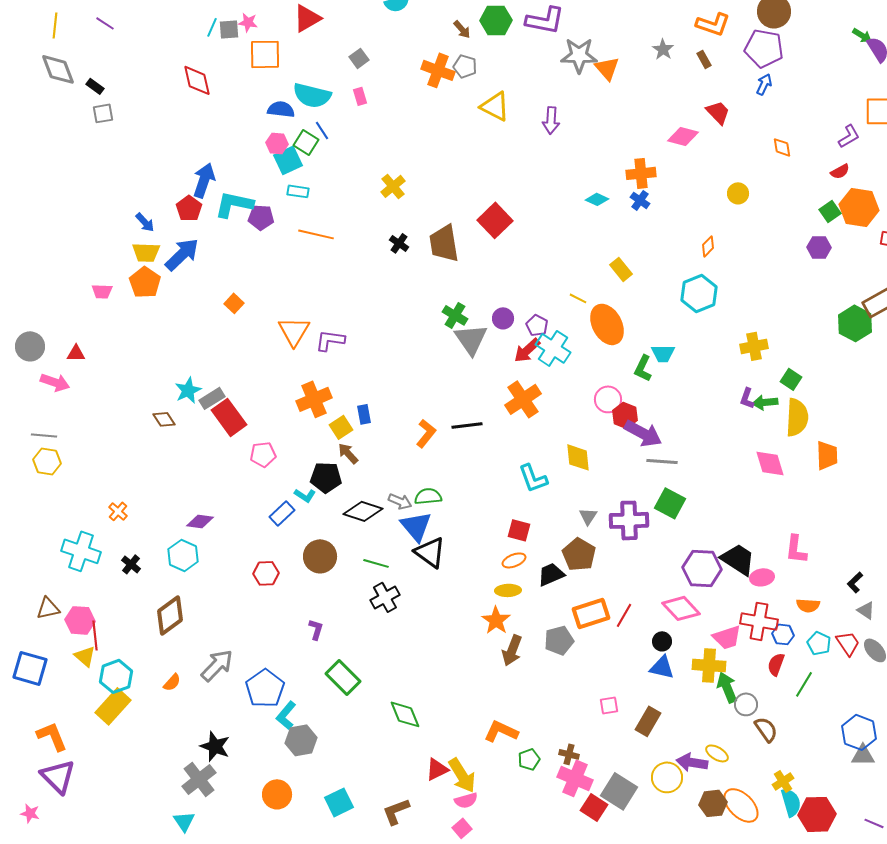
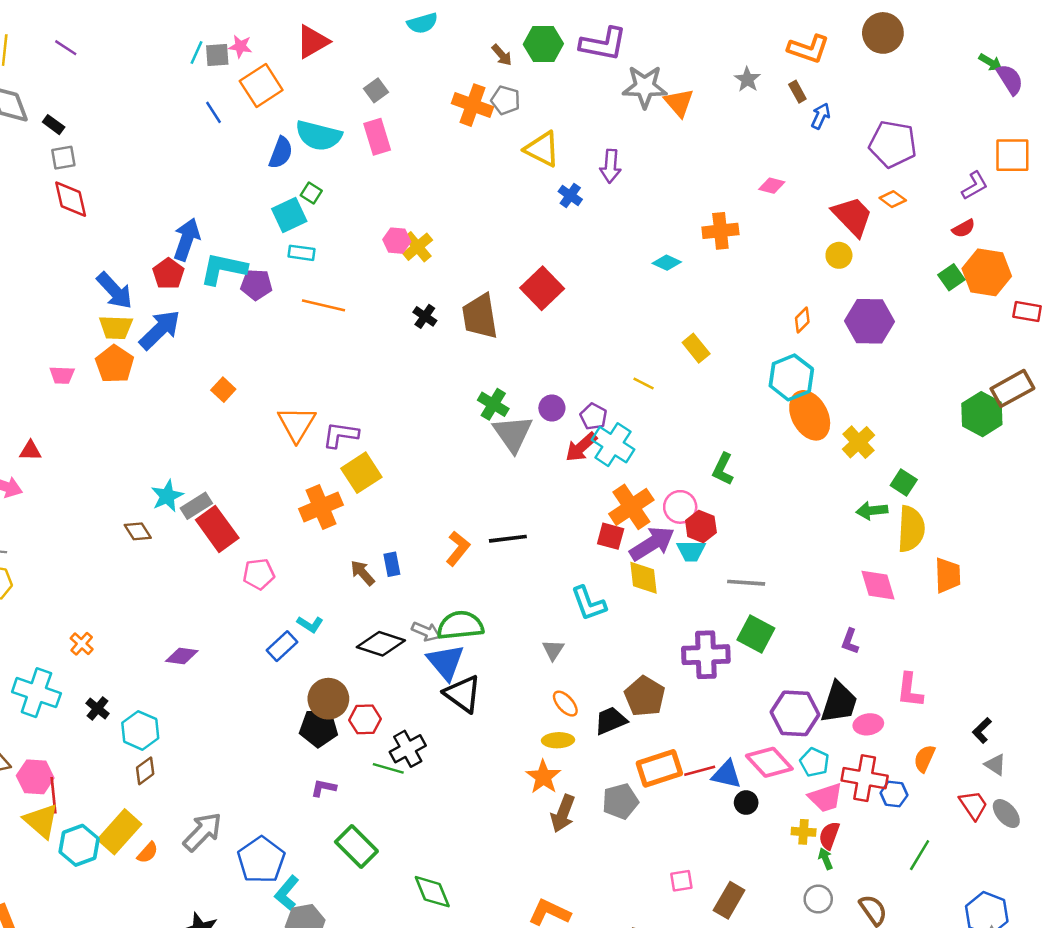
purple pentagon: (764, 48) -> (893, 144), moved
orange square: (265, 54) -> (261, 86), turned -32
red diamond: (197, 80) -> (71, 199), moved
blue arrow: (764, 84) -> (821, 116), moved
pink rectangle: (360, 96) -> (377, 137), size x1.6
blue semicircle: (281, 109) -> (281, 153), turned 104
red trapezoid: (718, 112) -> (852, 216), moved, size x1.4
blue line: (322, 130) -> (214, 112), moved
pink diamond: (683, 136) -> (772, 186), size x0.7
green square: (306, 142) -> (311, 193), size x0.7
pink hexagon: (277, 143) -> (397, 241), moved
orange diamond: (782, 147) -> (893, 199), turned -45
blue cross: (640, 200) -> (570, 195), moved
blue arrow: (145, 222) -> (115, 291), size x1.6
purple hexagon: (819, 247) -> (869, 321), moved, size x1.6
orange ellipse: (607, 324) -> (810, 415), moved
yellow cross: (754, 346) -> (858, 442), turned -32
cyan trapezoid: (663, 353) -> (691, 551), moved
purple L-shape: (747, 398) -> (850, 641), moved
orange cross: (523, 399) -> (631, 507), moved
blue rectangle: (364, 414) -> (392, 564), moved
yellow square: (341, 427) -> (361, 473), moved, size x1.4
purple arrow: (643, 433) -> (652, 544), moved, turned -60
black pentagon: (326, 477) -> (319, 728), moved
green semicircle: (428, 496) -> (460, 625), size x1.4
gray triangle: (588, 516) -> (553, 650), moved
red square: (519, 530) -> (611, 536), moved
cyan hexagon: (183, 555) -> (140, 730), moved
black trapezoid: (738, 559) -> (839, 702), turned 75
orange ellipse: (514, 560) -> (565, 704), turned 70
green line: (376, 563) -> (388, 768), moved
red hexagon: (266, 573) -> (365, 719), moved
orange semicircle: (808, 605) -> (924, 759), turned 110
brown diamond: (170, 615) -> (145, 771), size x0.6
red line: (624, 615) -> (700, 771), turned 45
purple L-shape: (316, 629) -> (323, 788), turned -95
cyan pentagon: (819, 643) -> (815, 762), moved
yellow triangle: (85, 656) -> (41, 821), size x1.4
red semicircle: (776, 664) -> (829, 836), moved
yellow cross: (709, 665) -> (804, 832), size x0.6
blue triangle: (662, 667) -> (727, 774), moved
green arrow: (727, 687) -> (826, 859), size x0.6
gray circle: (746, 704) -> (818, 899), moved
yellow rectangle: (113, 706) -> (119, 832), moved

